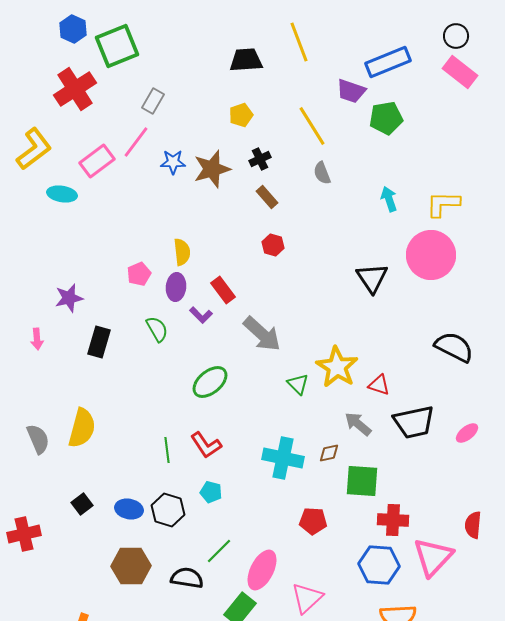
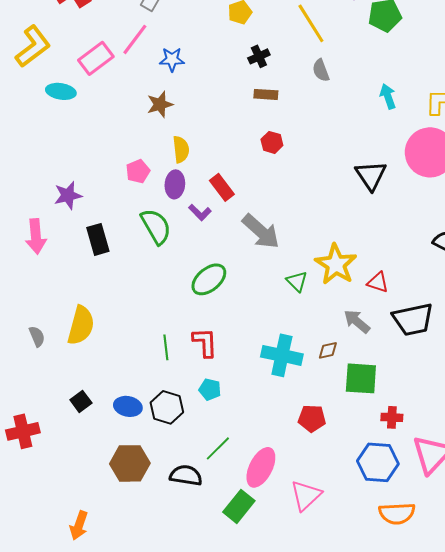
brown star: (212, 169) -> (160, 104), moved, size x0.7
brown rectangle: (267, 197) -> (266, 94), turned -45
green semicircle: (157, 329) -> (156, 226), size x1.4
pink arrow: (37, 339) -> (36, 236), size x1.6
black rectangle: (99, 342) -> (98, 239), turned -32
gray semicircle: (38, 439) -> (37, 336), size x0.7
red L-shape: (206, 445) -> (205, 342), turned -148
red cross: (393, 520) -> (392, 417), size x0.7

